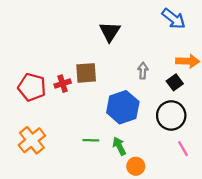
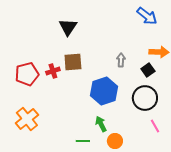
black triangle: (110, 32) -> (68, 27), moved
red pentagon: (32, 87) -> (27, 74), turned -30
green line: (91, 140) -> (83, 141), moved

